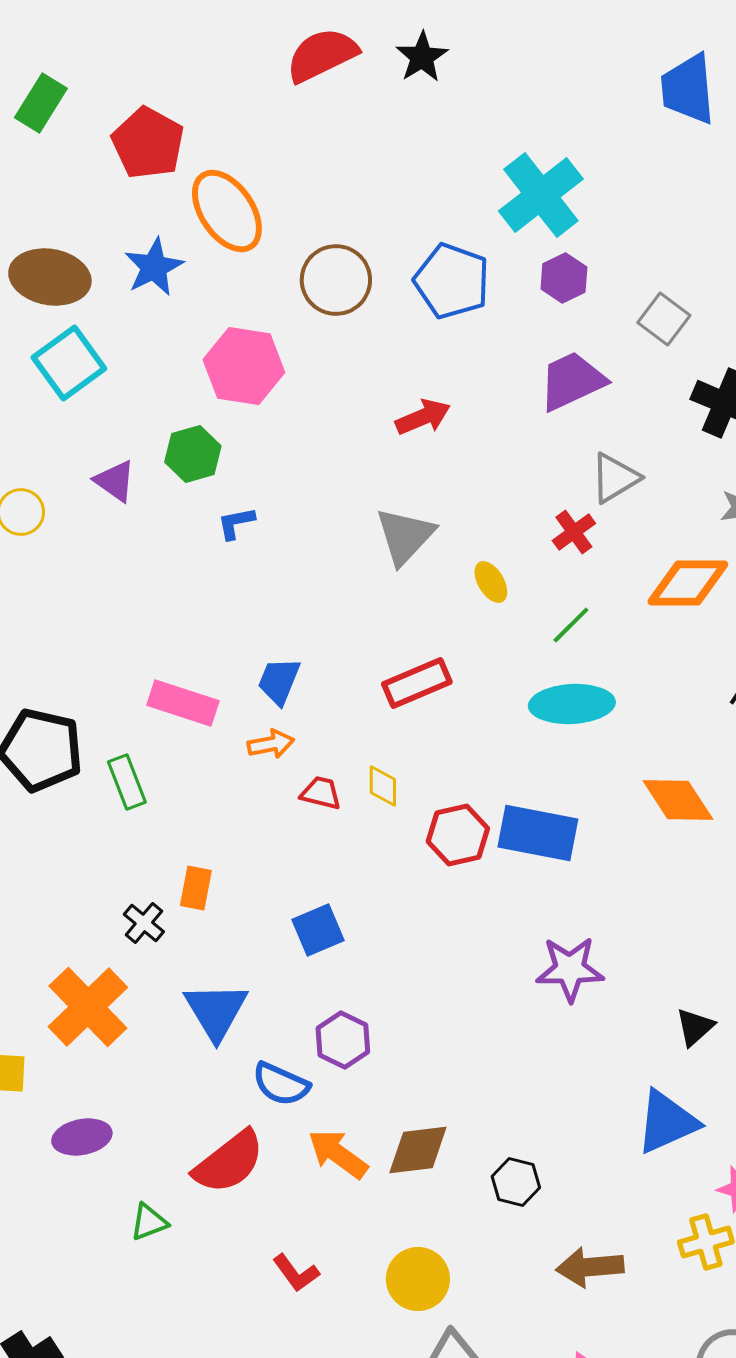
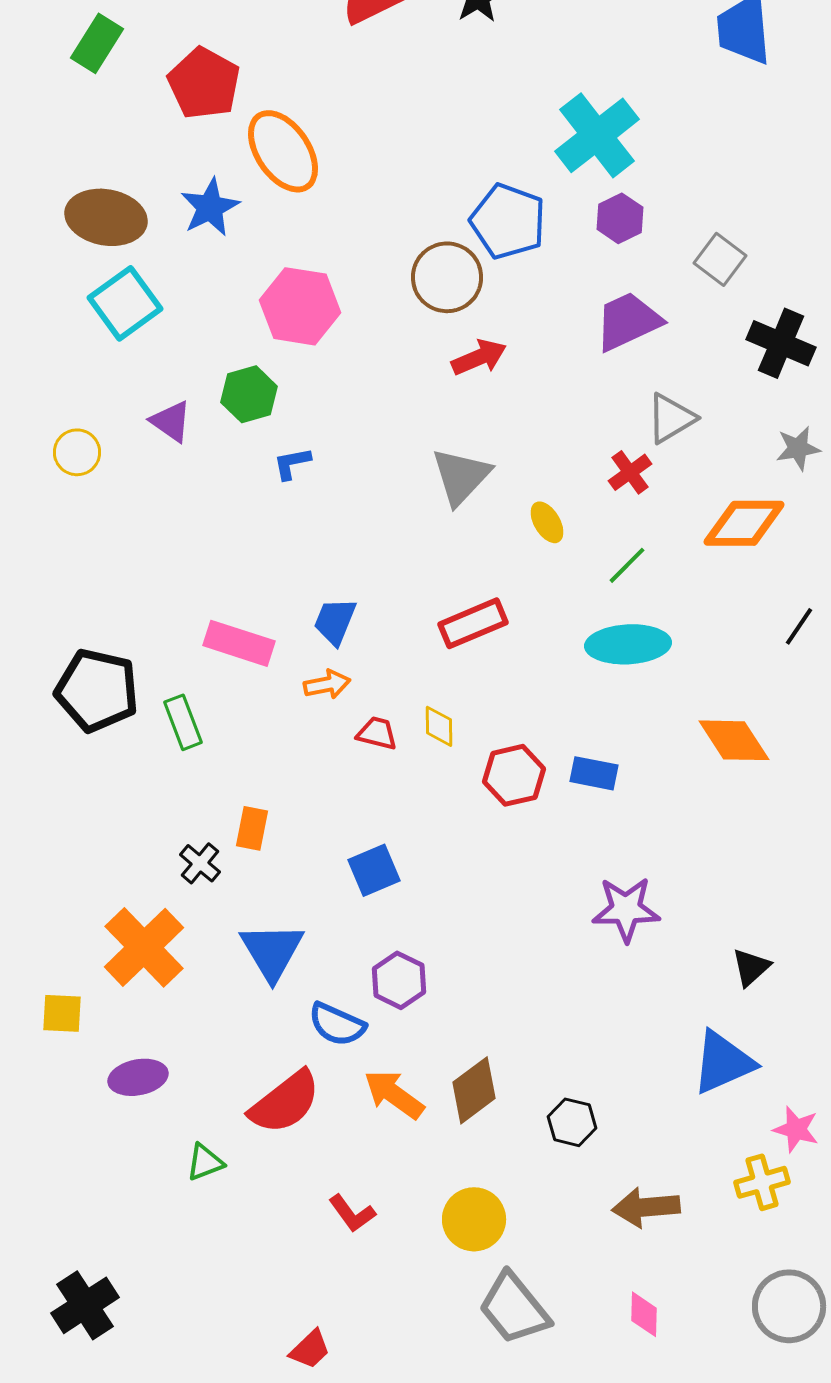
brown circle: (336, 280) -> (447, 277), moved
blue rectangle: (538, 833) -> (594, 773), size x0.6
brown diamond: (418, 1150) -> (474, 1090), turned -30

